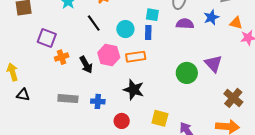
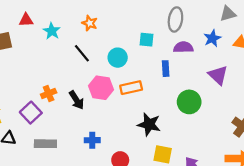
blue rectangle: (148, 32) -> (166, 69), moved
purple square: (47, 38) -> (31, 113), moved, turned 30
purple triangle: (213, 64) -> (218, 75), moved
black star: (134, 90) -> (149, 124), moved
gray rectangle: (68, 99) -> (45, 144), moved

